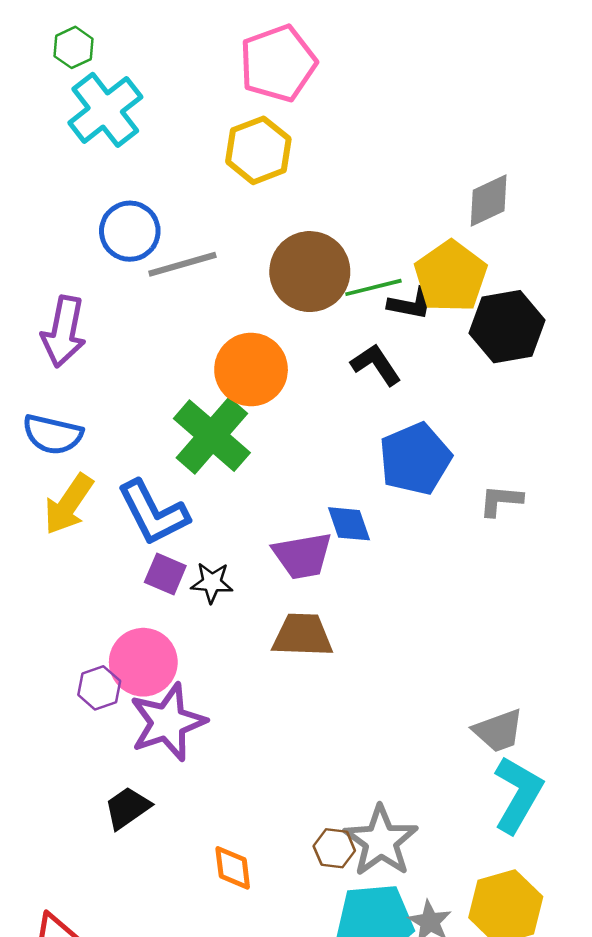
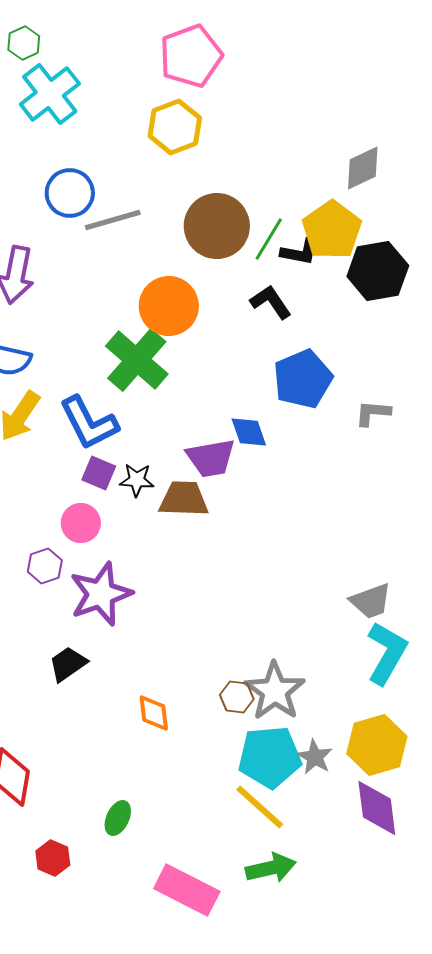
green line: (373, 287) -> (269, 239), turned -45
brown trapezoid: (302, 635) -> (184, 499), moved
pink circle: (143, 662) -> (81, 523), moved, size x0.7

